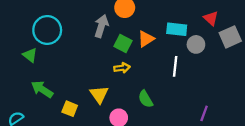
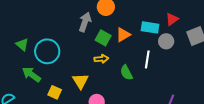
red triangle: (211, 18) -> (172, 19), moved, turned 40
cyan circle: (47, 30) -> (47, 51), moved
green semicircle: (146, 99) -> (126, 73), moved

